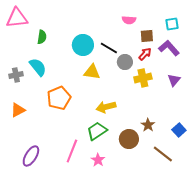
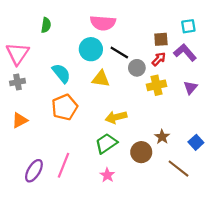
pink triangle: (17, 18) -> (18, 54), moved, turned -50
pink semicircle: (129, 20) -> (103, 23), moved, size x1.6
green semicircle: (42, 37) -> (46, 25), moved
cyan semicircle: (38, 67) -> (61, 73), moved
pink line: (72, 151) -> (64, 165), moved

